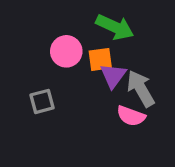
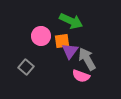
gray square: (42, 101) -> (26, 67), turned -35

